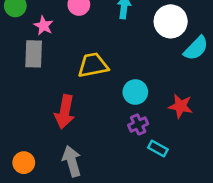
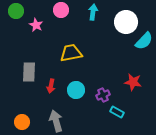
gray rectangle: (34, 54) -> (29, 72), moved
cyan circle: (135, 92) -> (76, 90), moved
red arrow: (65, 112) -> (51, 86), size x0.6

